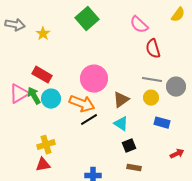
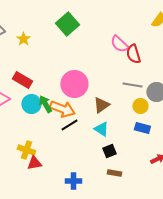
pink semicircle: (139, 25) -> (119, 44), moved
green arrow: (34, 96) -> (45, 104), moved
yellow circle: (151, 98) -> (140, 106), moved
yellow cross: (46, 145) -> (26, 150), turned 36
red triangle: (43, 165) -> (34, 163), moved

